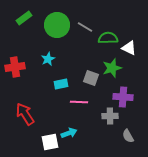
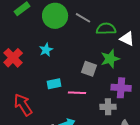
red cross: (15, 67) -> (13, 58), turned -36
cyan rectangle: (61, 84) -> (54, 84), moved

